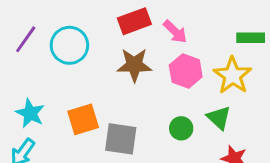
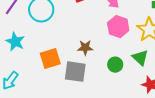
brown star: (134, 65) -> (85, 48), moved, size x0.7
cyan star: (30, 113) -> (15, 42), moved

